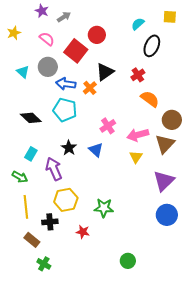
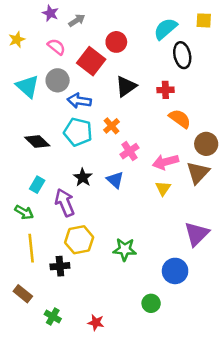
cyan semicircle: (138, 24) -> (165, 29), size x1.5
black ellipse: (152, 46) -> (182, 55), turned -35
cyan triangle: (23, 72) -> (28, 86), size x1.5
red cross: (138, 75) -> (165, 90), turned 32
orange cross: (90, 88) -> (111, 126), moved
purple triangle: (164, 181) -> (197, 234), moved
blue circle: (167, 215) -> (175, 271), moved
red star: (83, 232) -> (96, 323), moved
brown rectangle: (32, 240) -> (23, 294), moved
green circle: (128, 261) -> (151, 303), moved

